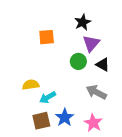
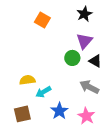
black star: (83, 22) -> (84, 14), moved
orange square: (47, 37) -> (42, 20), moved, turned 35
brown square: (41, 121) -> (22, 114), moved

